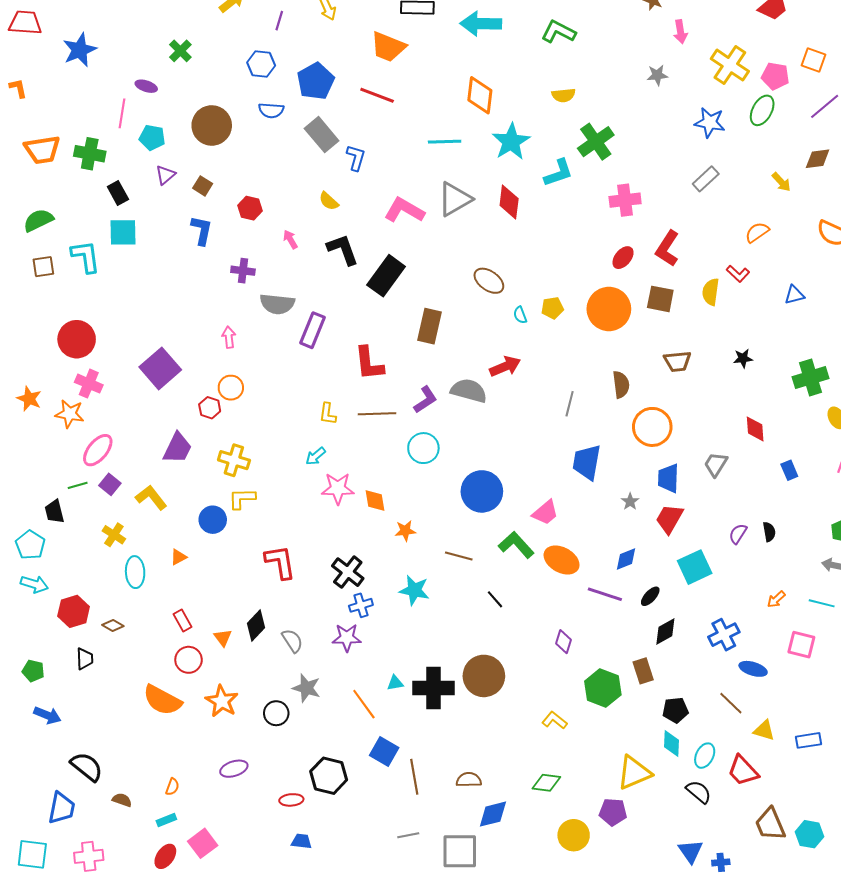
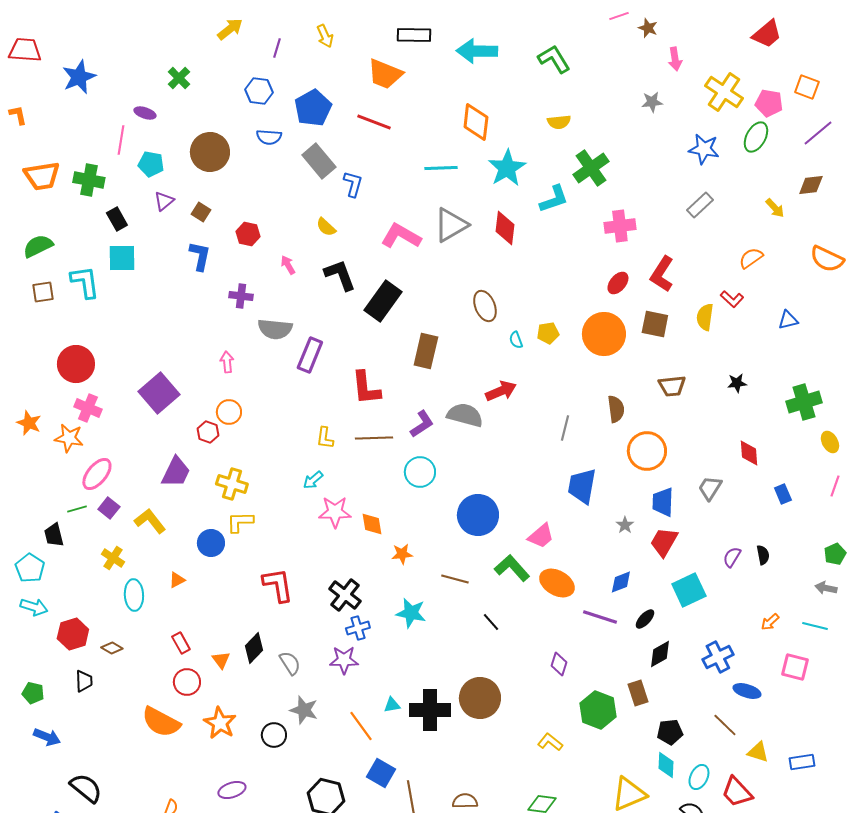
green L-shape: (558, 32) -> (554, 59), turned 32
brown ellipse: (489, 281) -> (485, 306), turned 32

